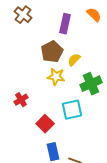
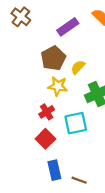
purple rectangle: (65, 24) -> (68, 27), turned 42
red cross: (21, 100) -> (47, 112), moved

